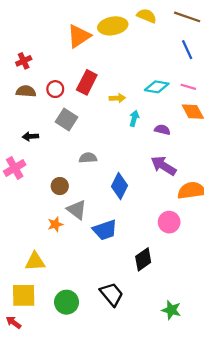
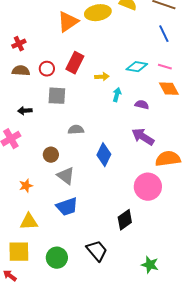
gray square: (67, 120) -> (57, 96), turned -30
pink circle: (169, 222) -> (148, 187), size x1.4
orange star: (55, 224) -> (26, 186), moved
blue trapezoid: (105, 230) -> (67, 207), moved

